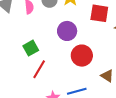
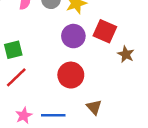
purple circle: (67, 31) -> (73, 36), moved

